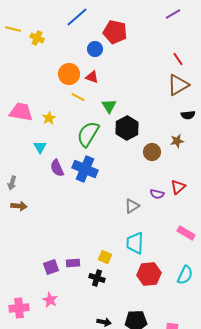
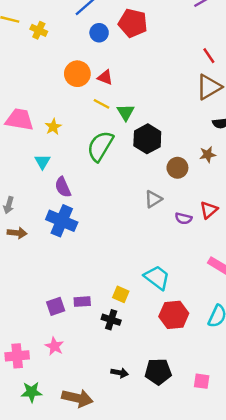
blue circle: (95, 49) -> (99, 33), moved
yellow line: (78, 97) -> (101, 104), moved
blue cross: (85, 169) -> (62, 221), moved
gray triangle: (132, 206) -> (153, 199), moved
cyan trapezoid: (135, 243) -> (157, 278), turned 125

